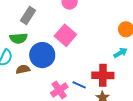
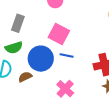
blue line: (79, 85) -> (67, 55), moved

